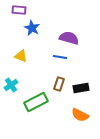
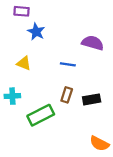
purple semicircle: (69, 38) -> (93, 43), moved
cyan cross: (11, 85) -> (12, 96), turned 32
orange semicircle: (80, 115) -> (99, 143), moved

